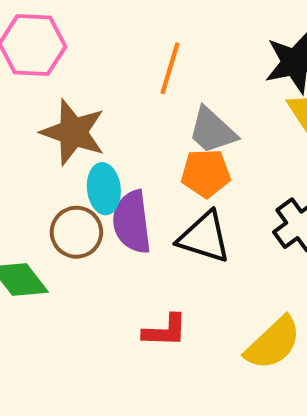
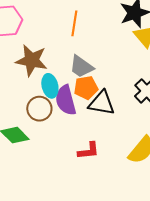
gray trapezoid: (212, 131) -> (81, 67), moved
orange pentagon: (206, 173) -> (86, 88), moved

